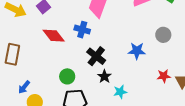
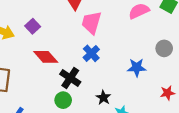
blue cross: (82, 30) -> (91, 53), moved, turned 35
black cross: (96, 56) -> (70, 78), moved

